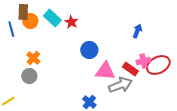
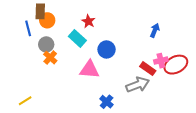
cyan rectangle: (52, 18) -> (77, 38), moved
pink triangle: (105, 71) -> (89, 70), moved
gray circle: (29, 76) -> (46, 44), moved

